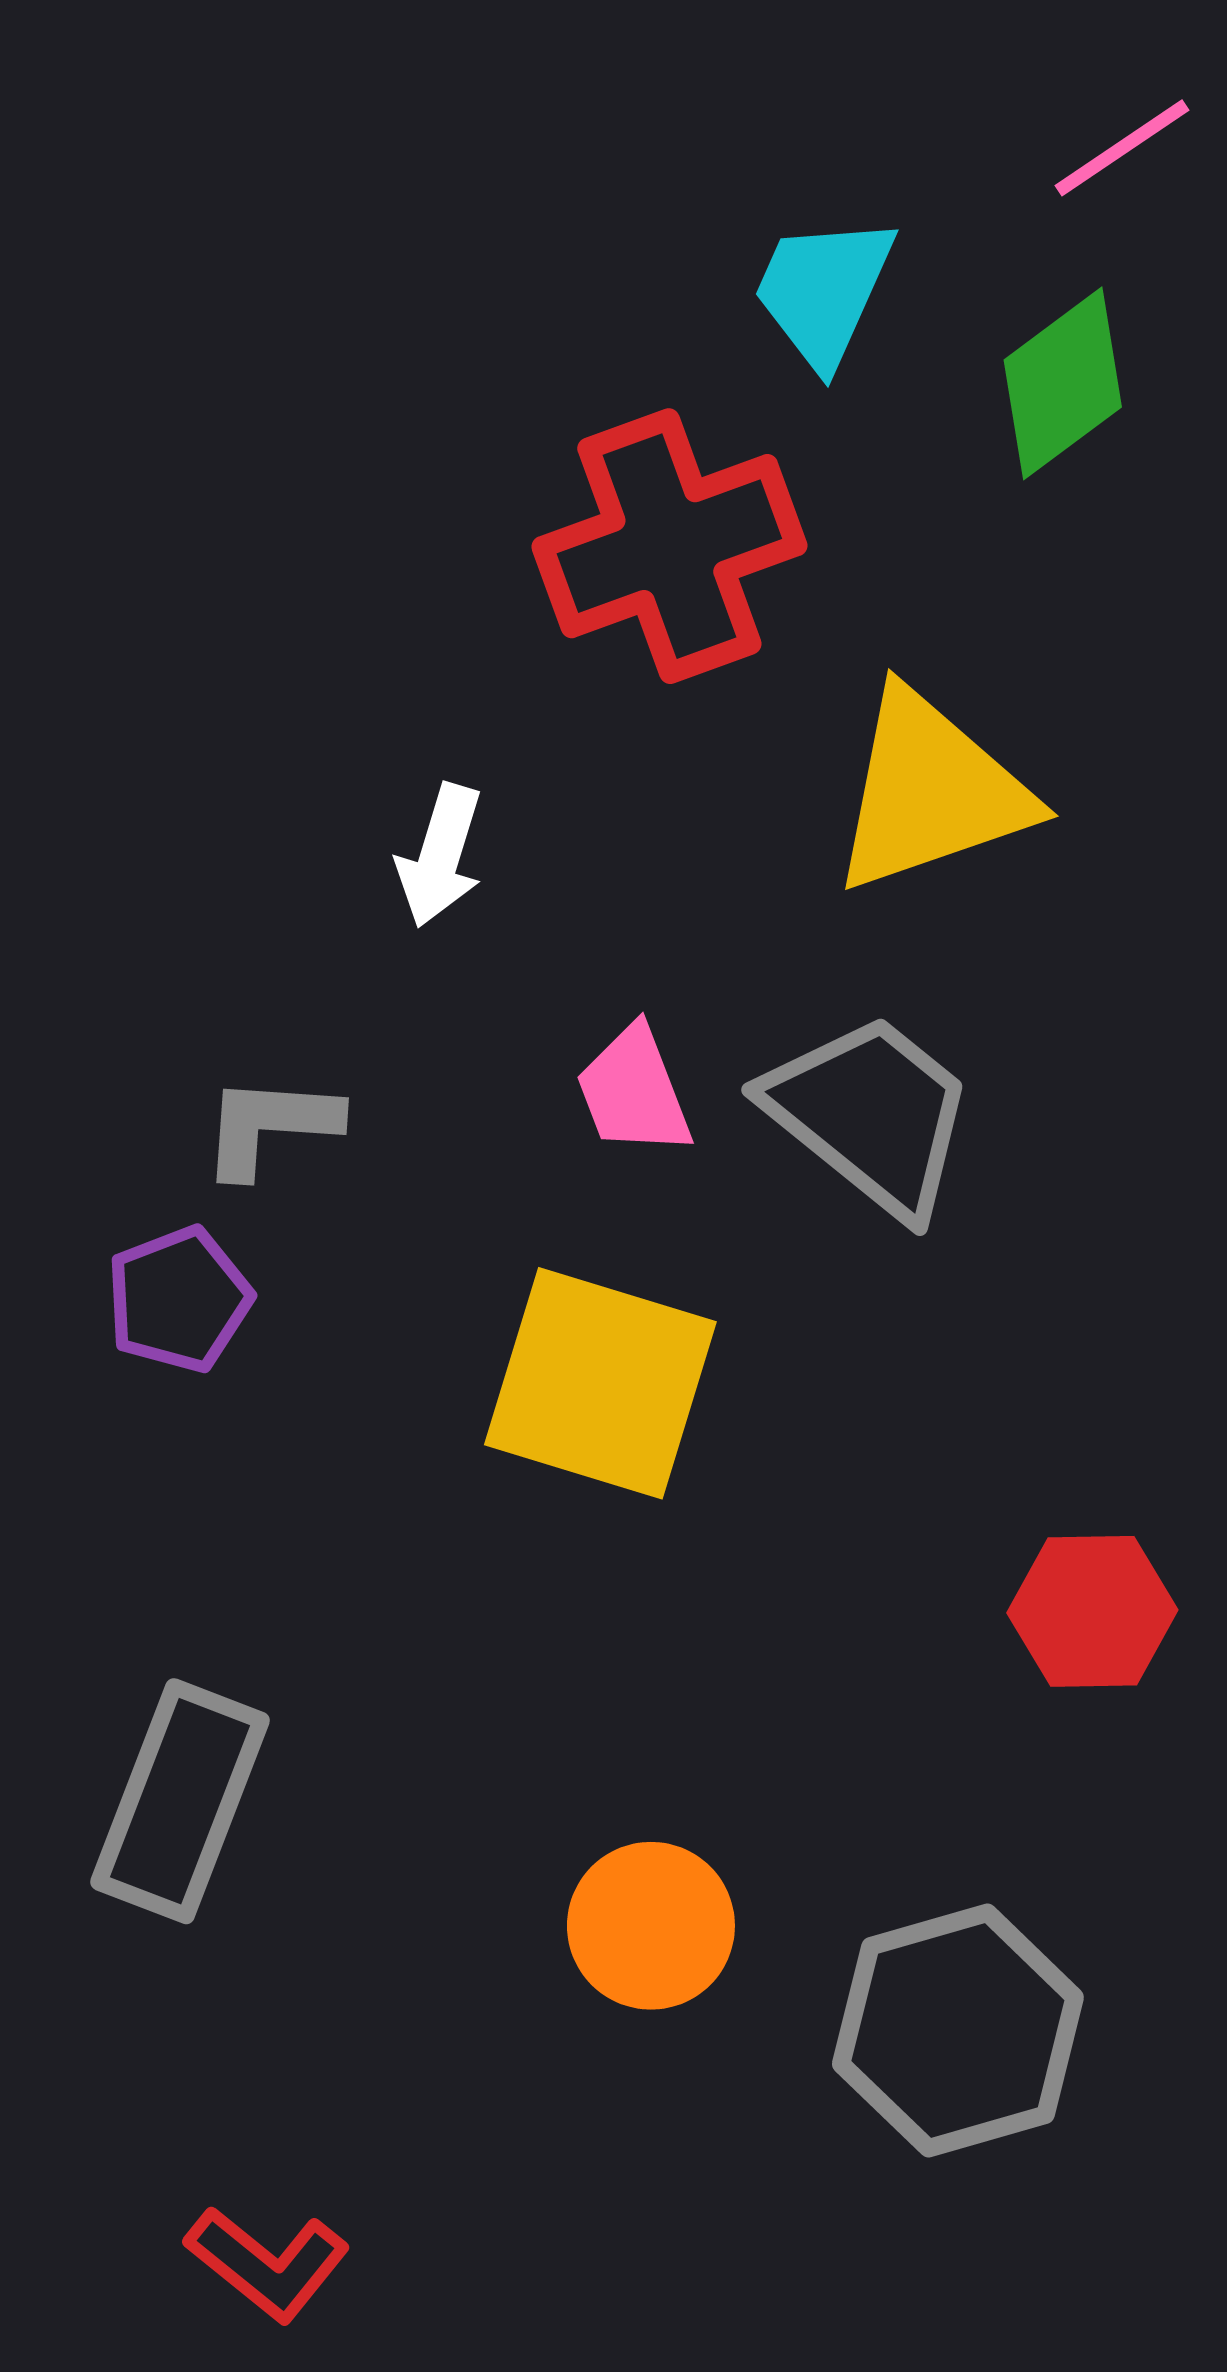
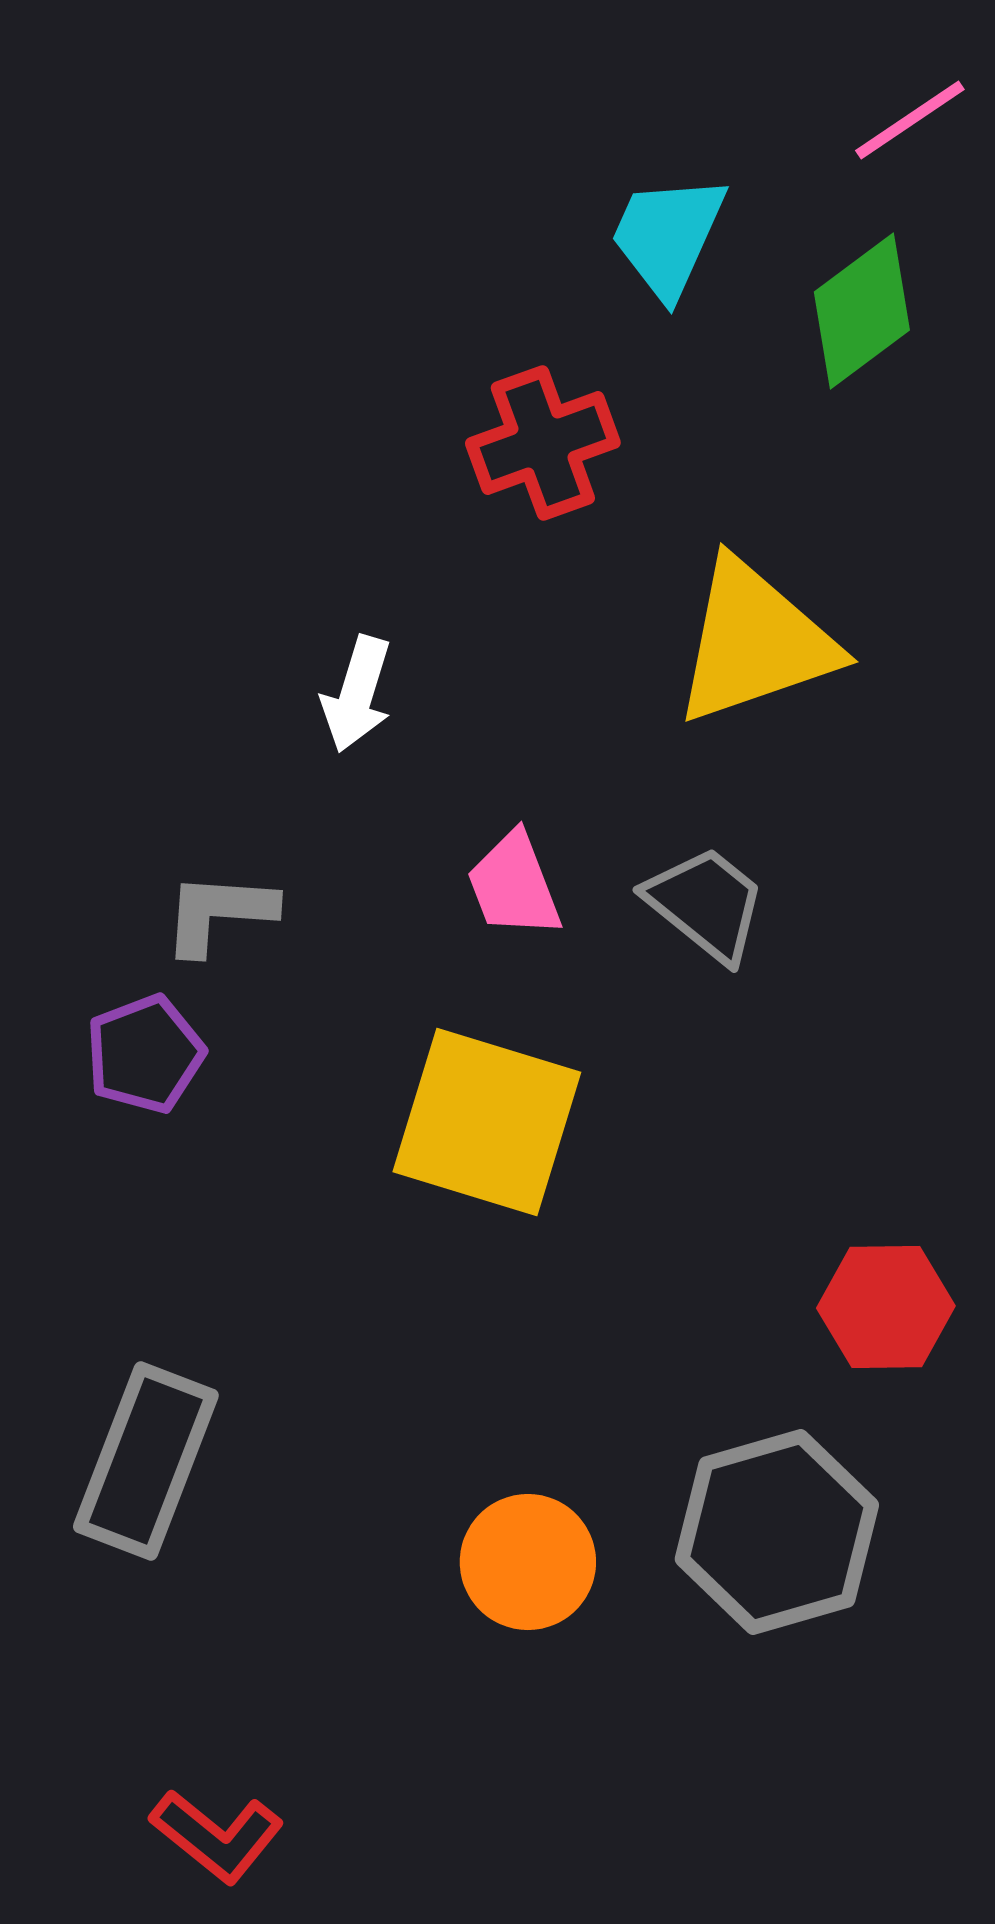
red cross: (669, 546) -> (543, 443), size x0.7
gray trapezoid: (870, 1114) -> (706, 904), size x0.7
gray hexagon: (958, 2031) -> (777, 1532), moved

